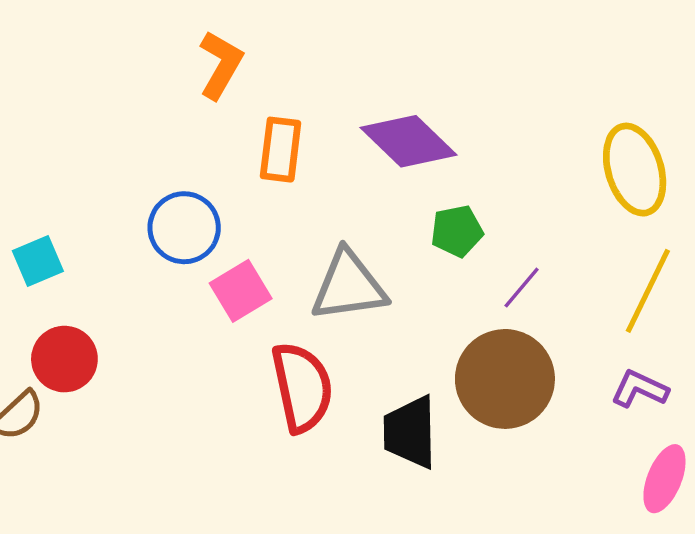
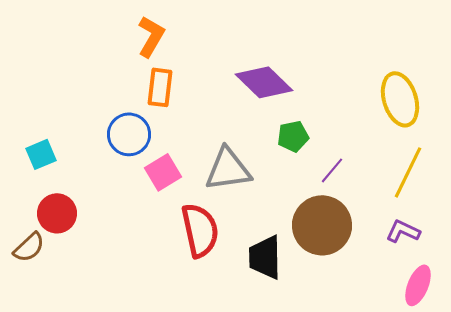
orange rectangle: (281, 150) -> (160, 87), moved

